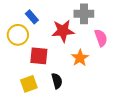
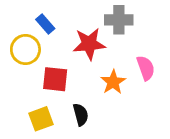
pink semicircle: (101, 38) -> (146, 68), moved

